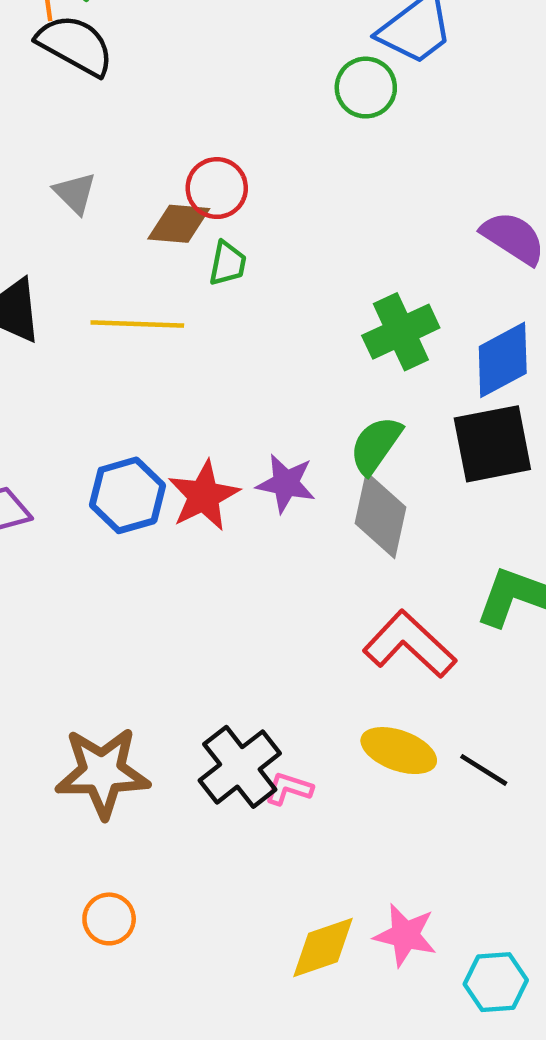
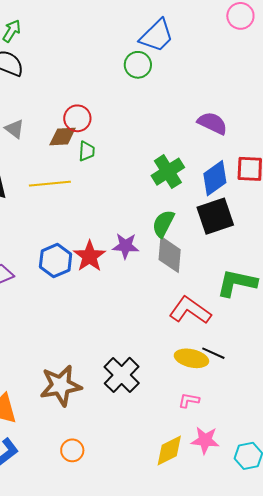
black line: (484, 770) -> (213, 353), moved
pink L-shape: (289, 789) -> (189, 400), moved

